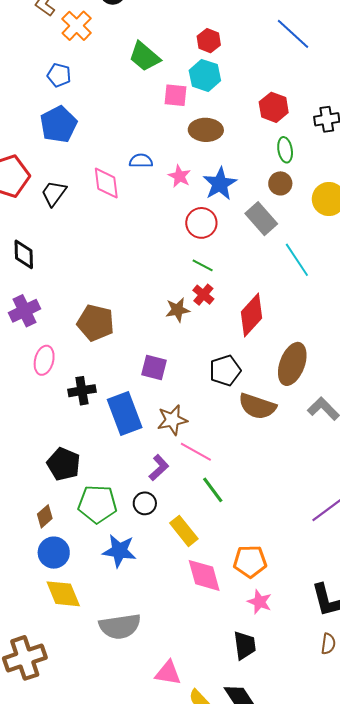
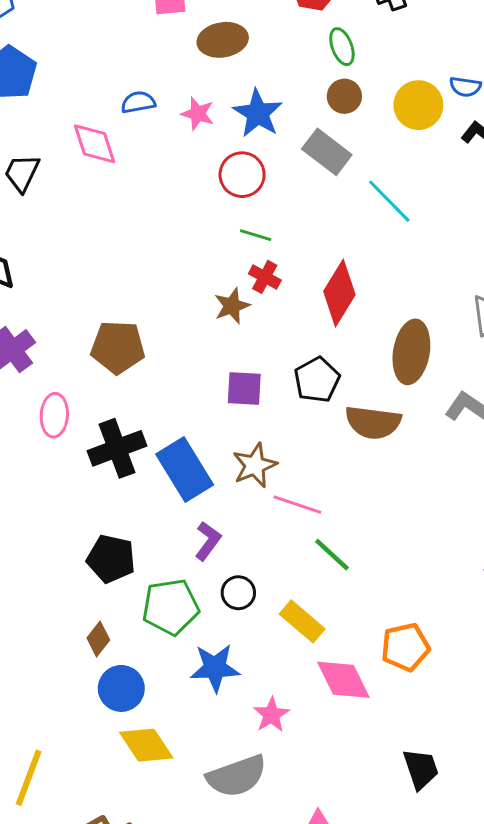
purple square: (154, 368) -> (244, 389), moved
black cross: (82, 391) -> (117, 448), size x1.4
purple L-shape: (159, 468) -> (208, 541), moved
pink star: (260, 602) -> (271, 715), moved, turned 30

